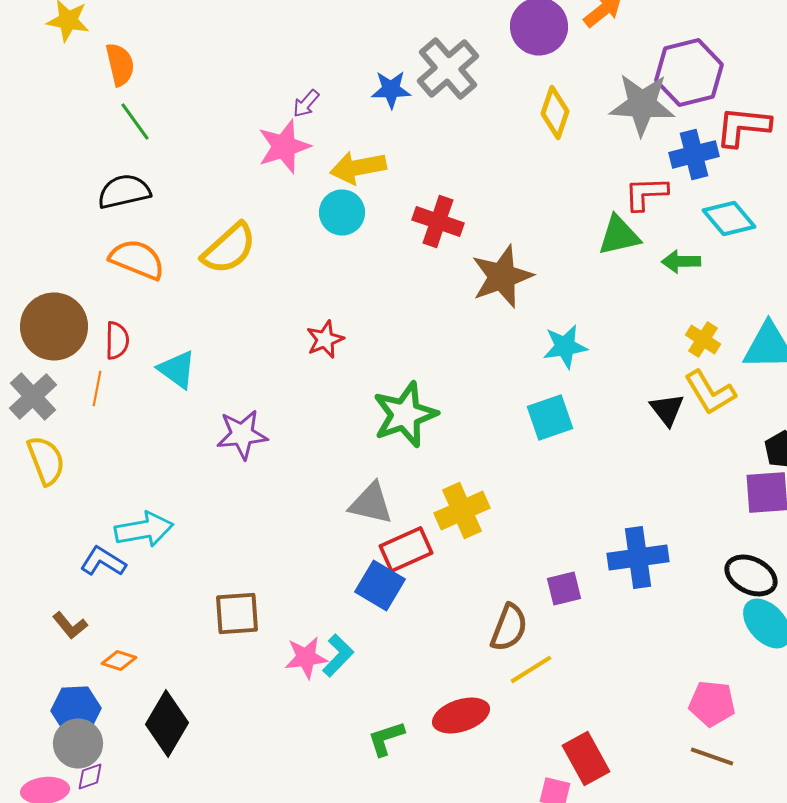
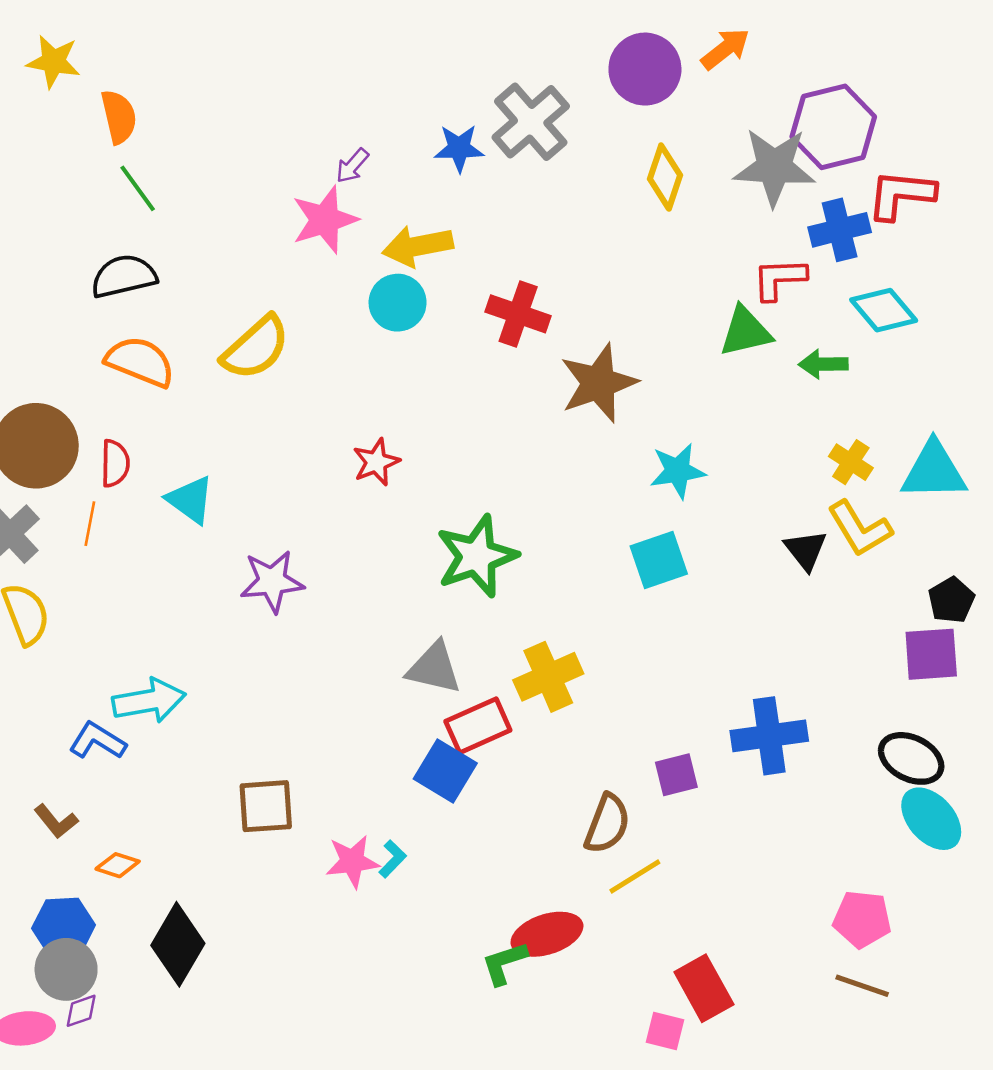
cyan L-shape: (338, 655) -> (393, 859), size x0.7
green L-shape: (386, 738) -> (504, 963), moved

